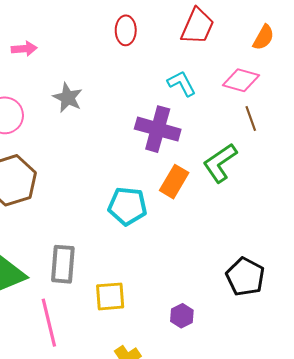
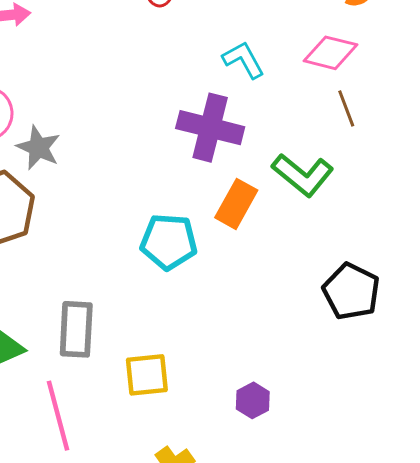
gray star: (68, 98) -> (38, 148), moved
green L-shape: (220, 163) -> (303, 175), turned -105
black pentagon: (245, 277) -> (351, 291), moved

